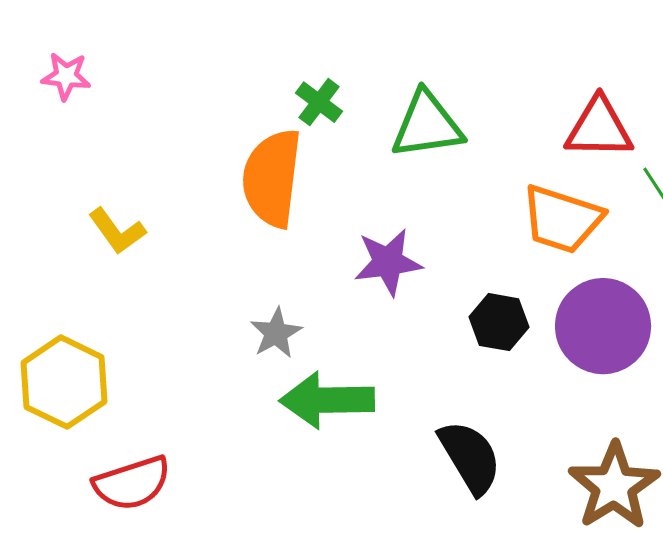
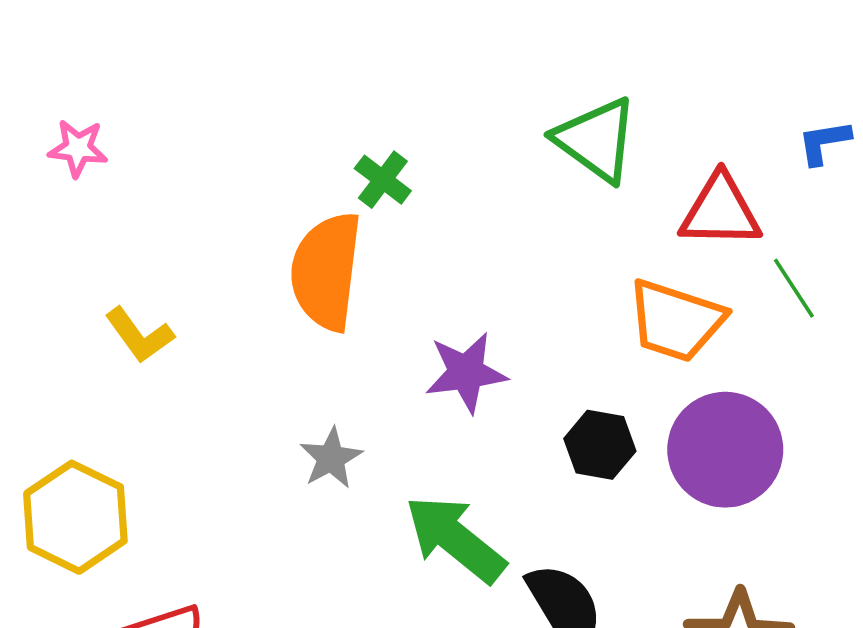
green triangle: (427, 125) -> (596, 140), moved, turned 44
green arrow: (327, 400) -> (455, 539), moved, turned 40

